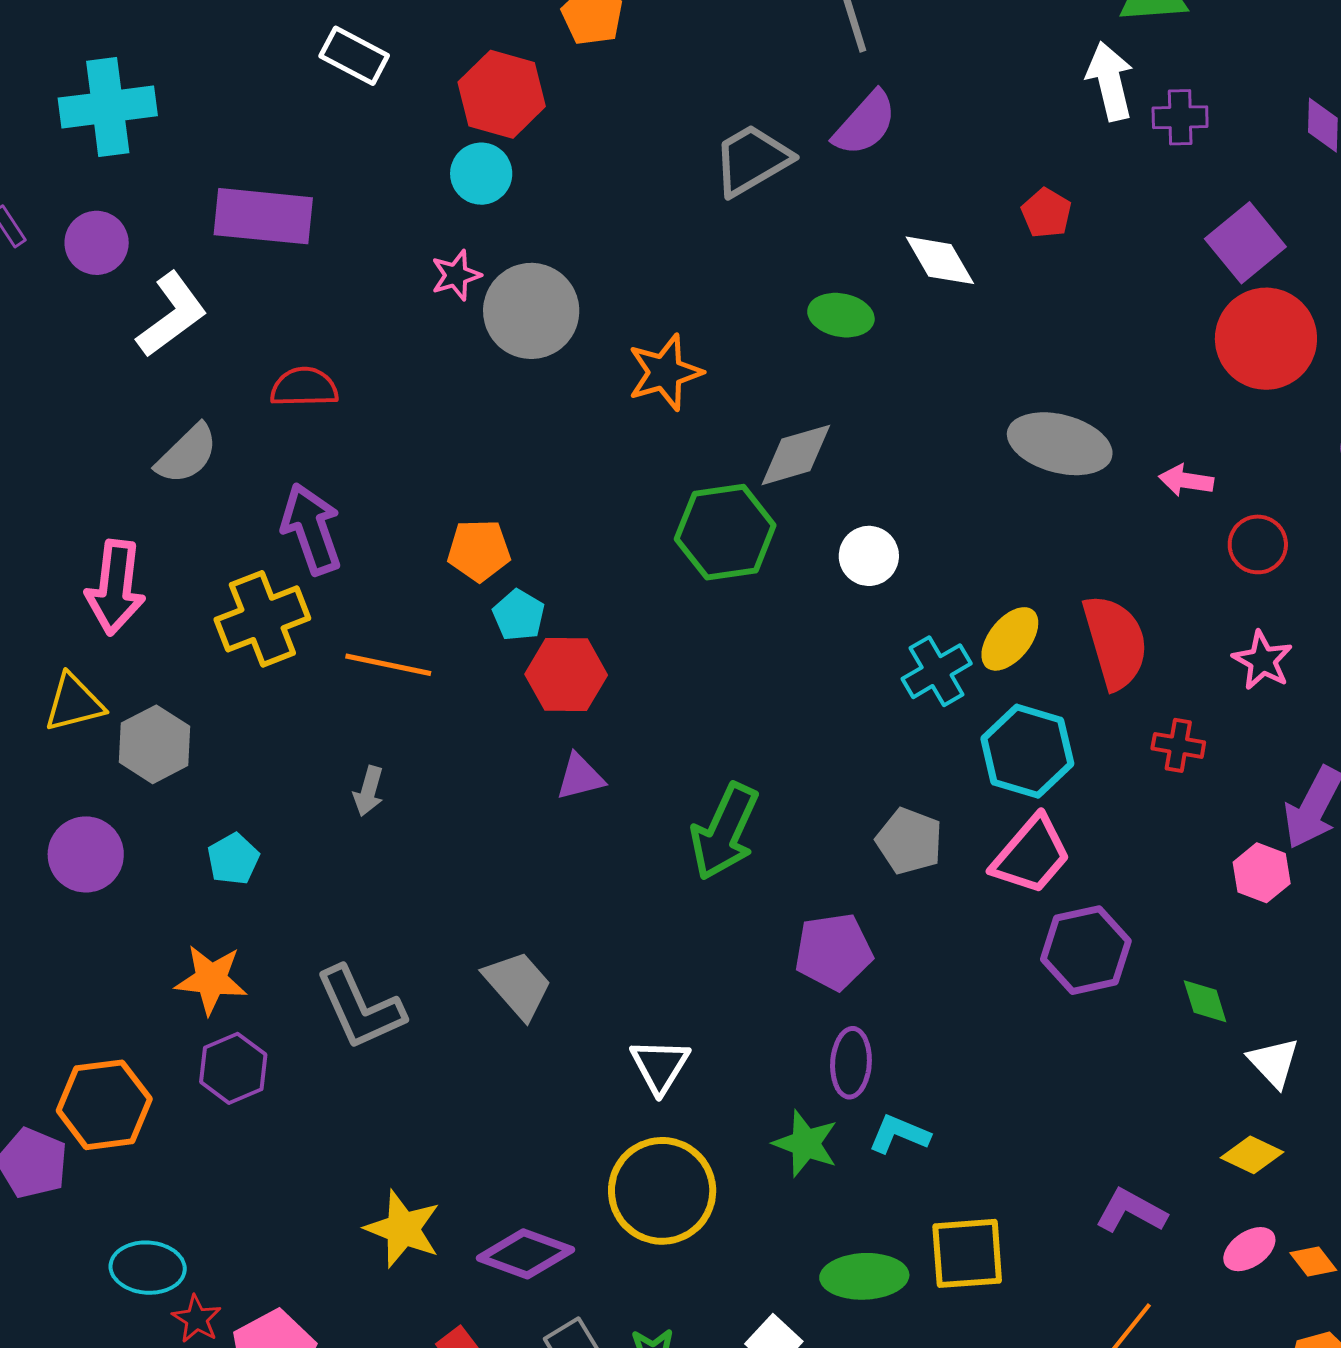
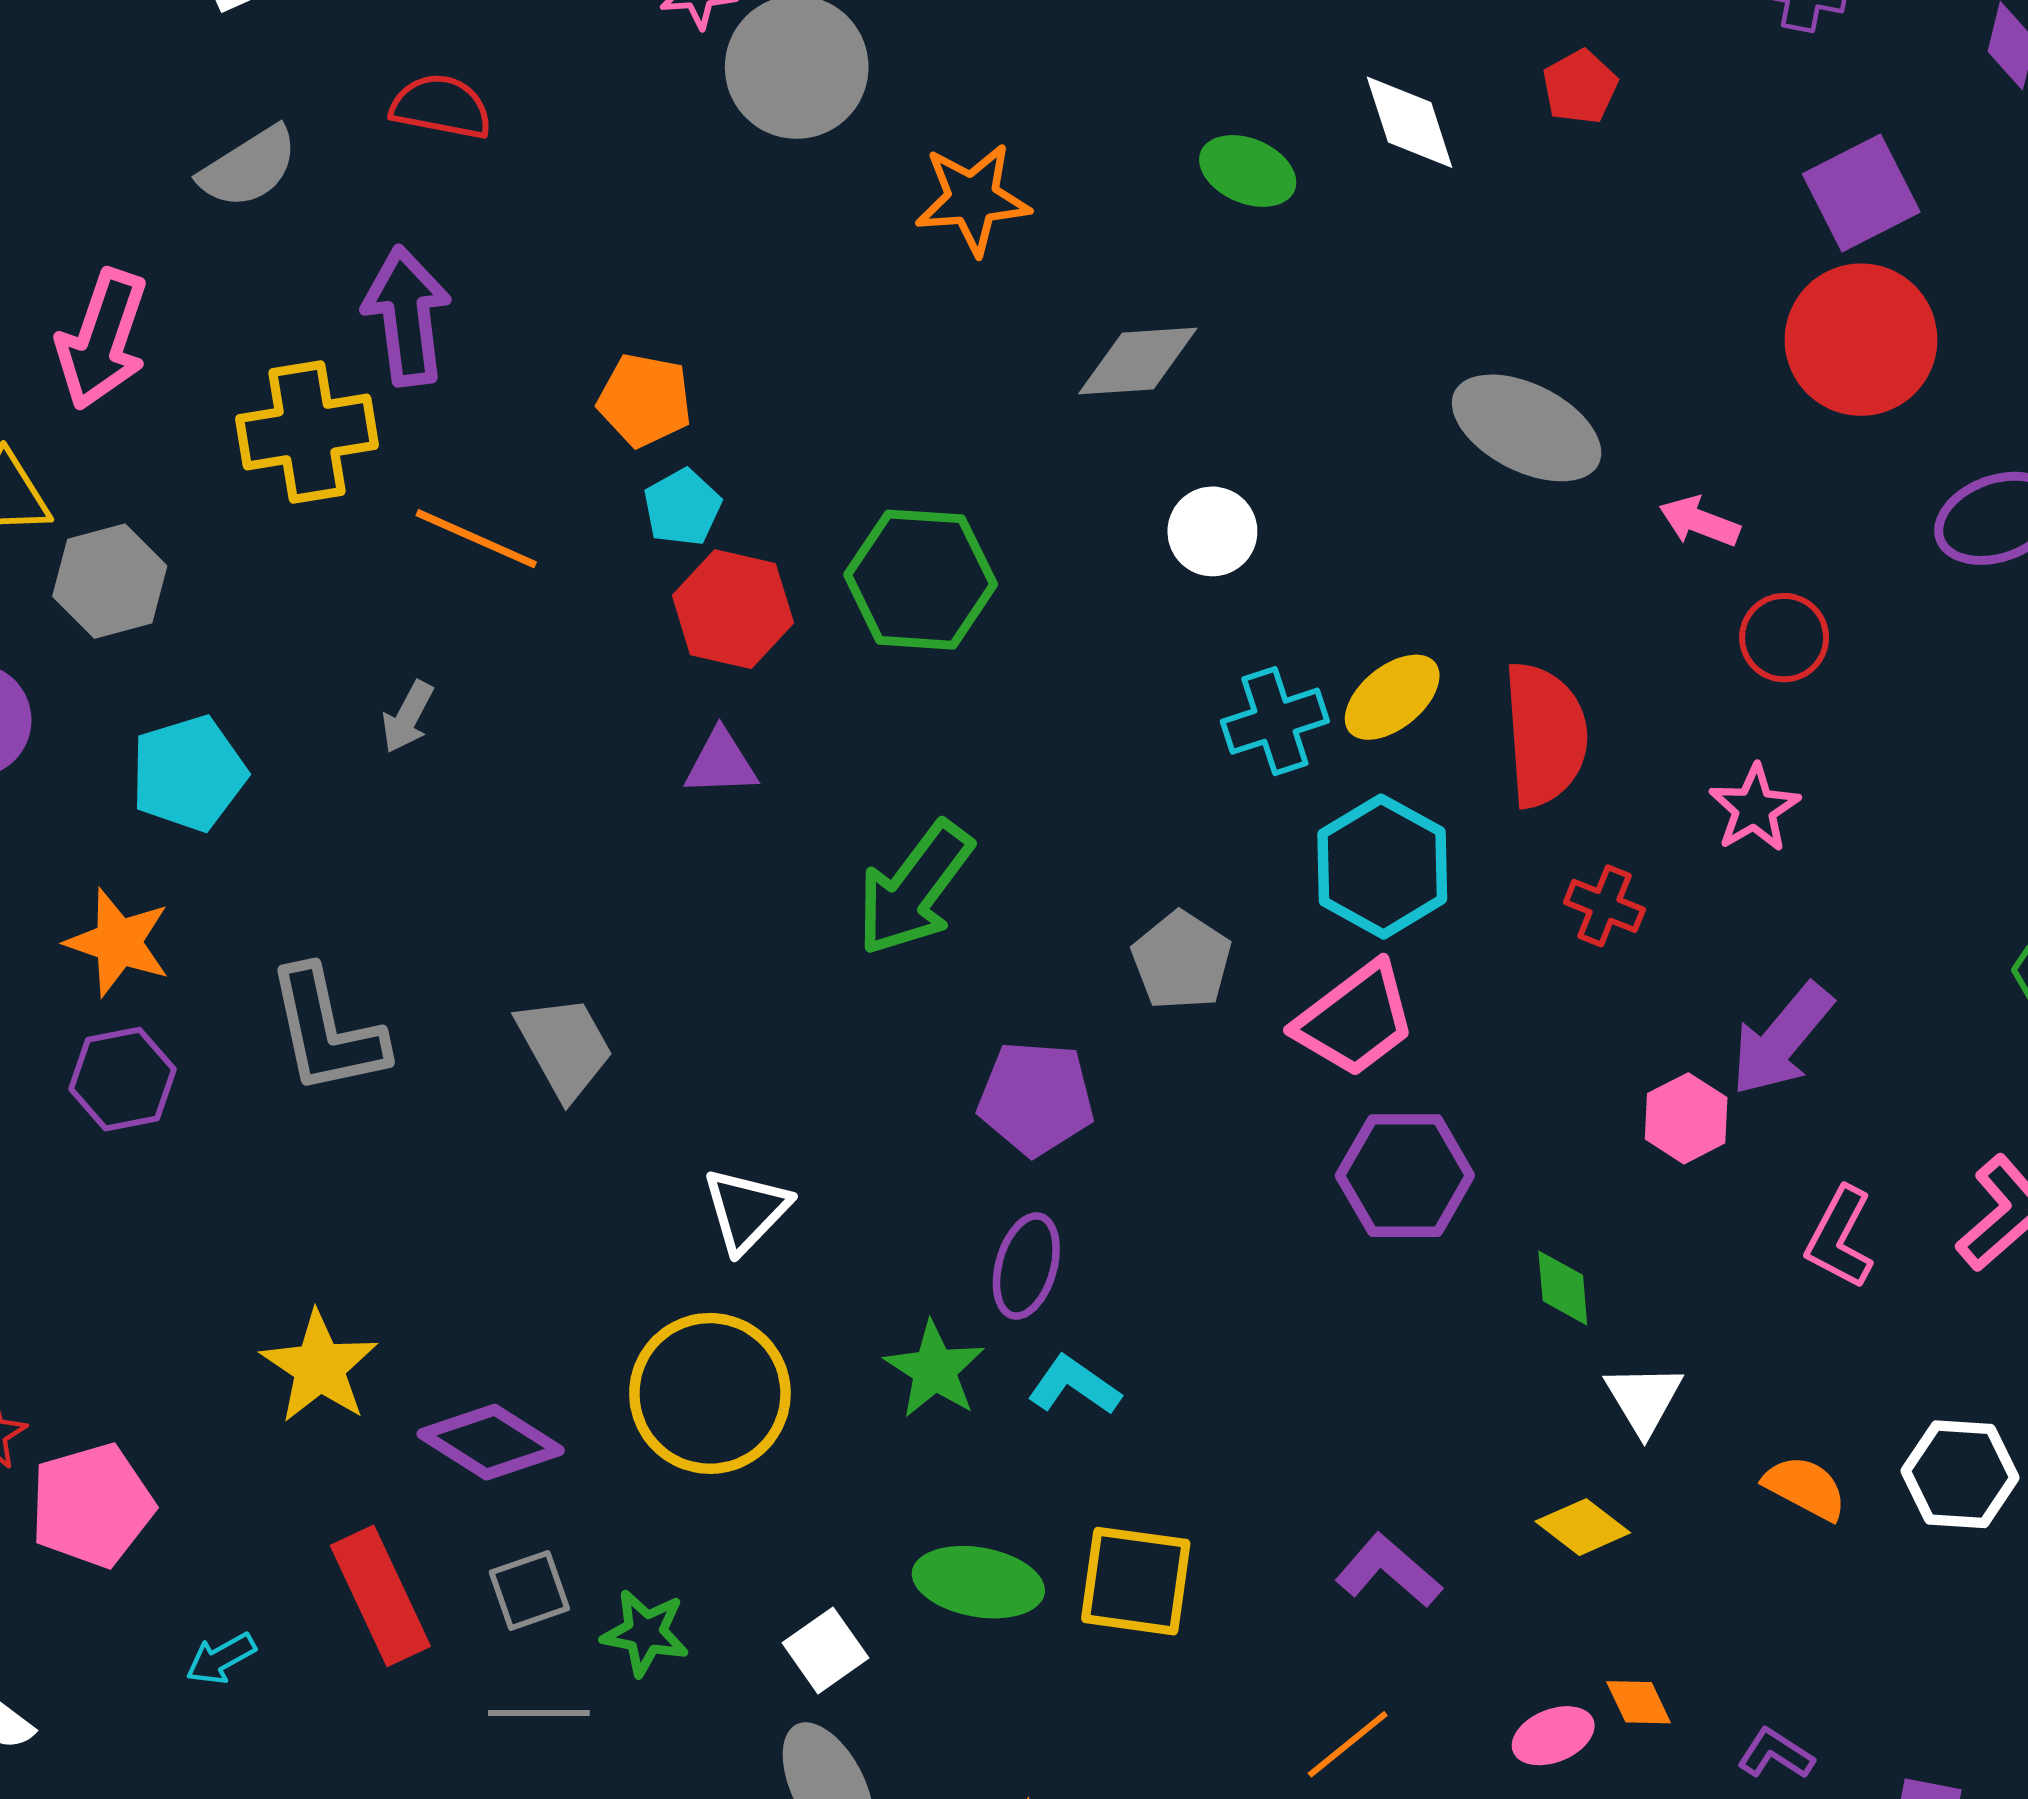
green hexagon: (725, 532) -> (921, 580), moved
cyan pentagon: (233, 859) -> (189, 773), size x1.5
pink ellipse: (1249, 1249) -> (1553, 1736), moved

